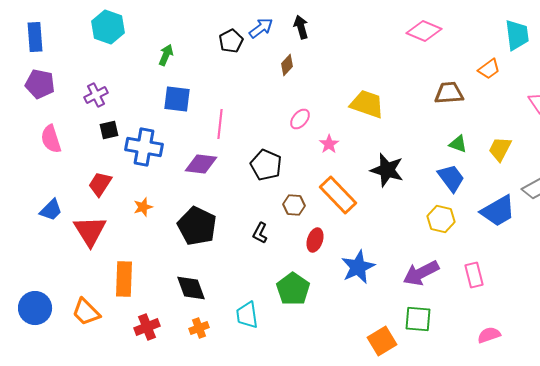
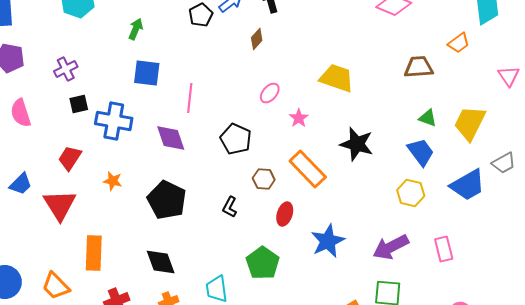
yellow trapezoid: (500, 149) -> (470, 123), size x1.4
purple diamond: (201, 164) -> (171, 138), turned 64
orange star: (143, 207) -> (113, 181), turned 30

